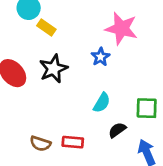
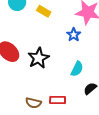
yellow rectangle: (46, 28) -> (44, 11), moved
black star: (53, 69) -> (39, 58), moved

